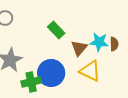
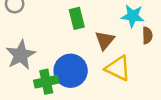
green rectangle: (56, 30) -> (77, 18), turned 30
cyan star: (99, 42) -> (133, 16), moved

